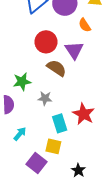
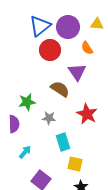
red circle: (46, 42) -> (50, 50), moved
red star: (84, 114) -> (87, 114), moved
yellow square: (53, 146) -> (75, 164), moved

